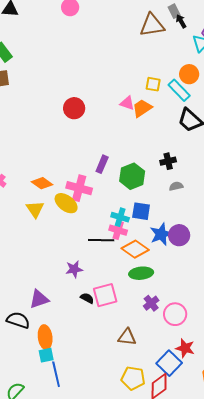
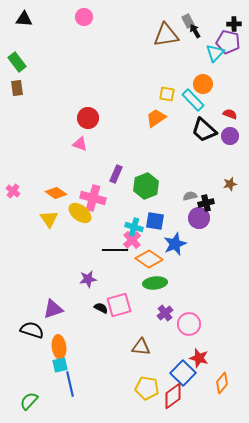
pink triangle: (127, 103) -> (80, 144), moved
black cross: (168, 161) -> (206, 203), moved
pink cross: (118, 230) -> (132, 240), turned 30
purple circle: (179, 235) -> (199, 218), moved

